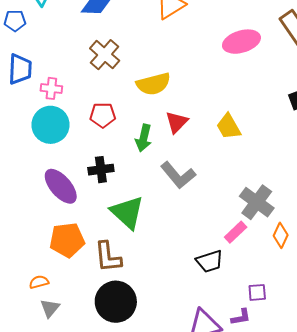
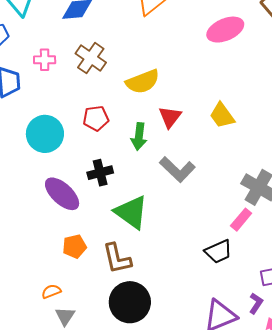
pink cross: (51, 88) -> (45, 60), moved
orange pentagon: (67, 240) -> (74, 246), size x0.7
purple L-shape: (241, 317) -> (256, 303), turned -40

